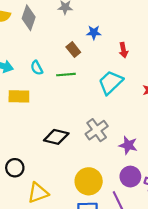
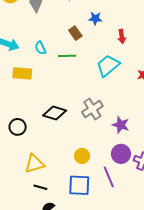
black circle: (15, 168) -> (18, 127), moved
yellow circle: (89, 181) -> (82, 156), size x0.6

